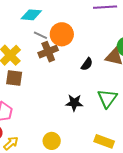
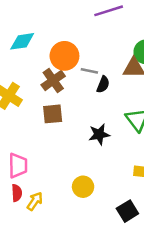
gray line: (40, 35) -> (89, 71), moved
brown square: (14, 78) -> (53, 114), moved

